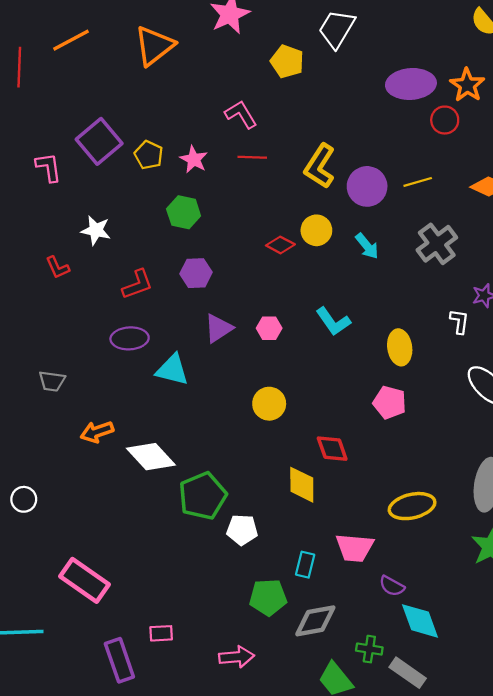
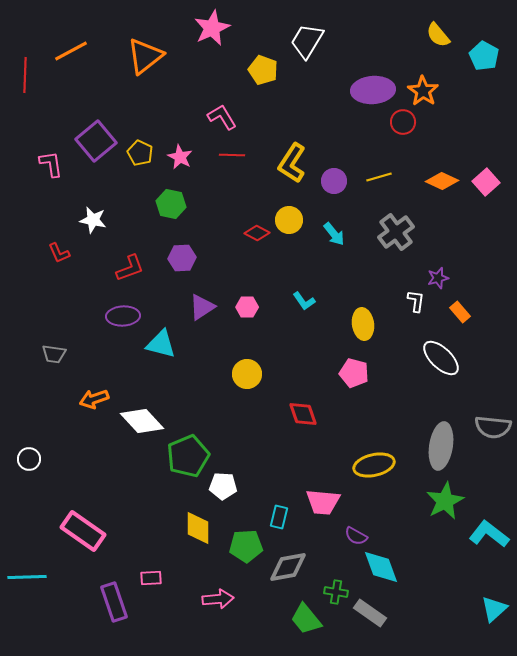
purple circle: (367, 186) -> (334, 181), size x0.7
cyan L-shape: (333, 321) -> (304, 301), size x0.7
yellow diamond: (302, 485) -> (198, 528), moved

